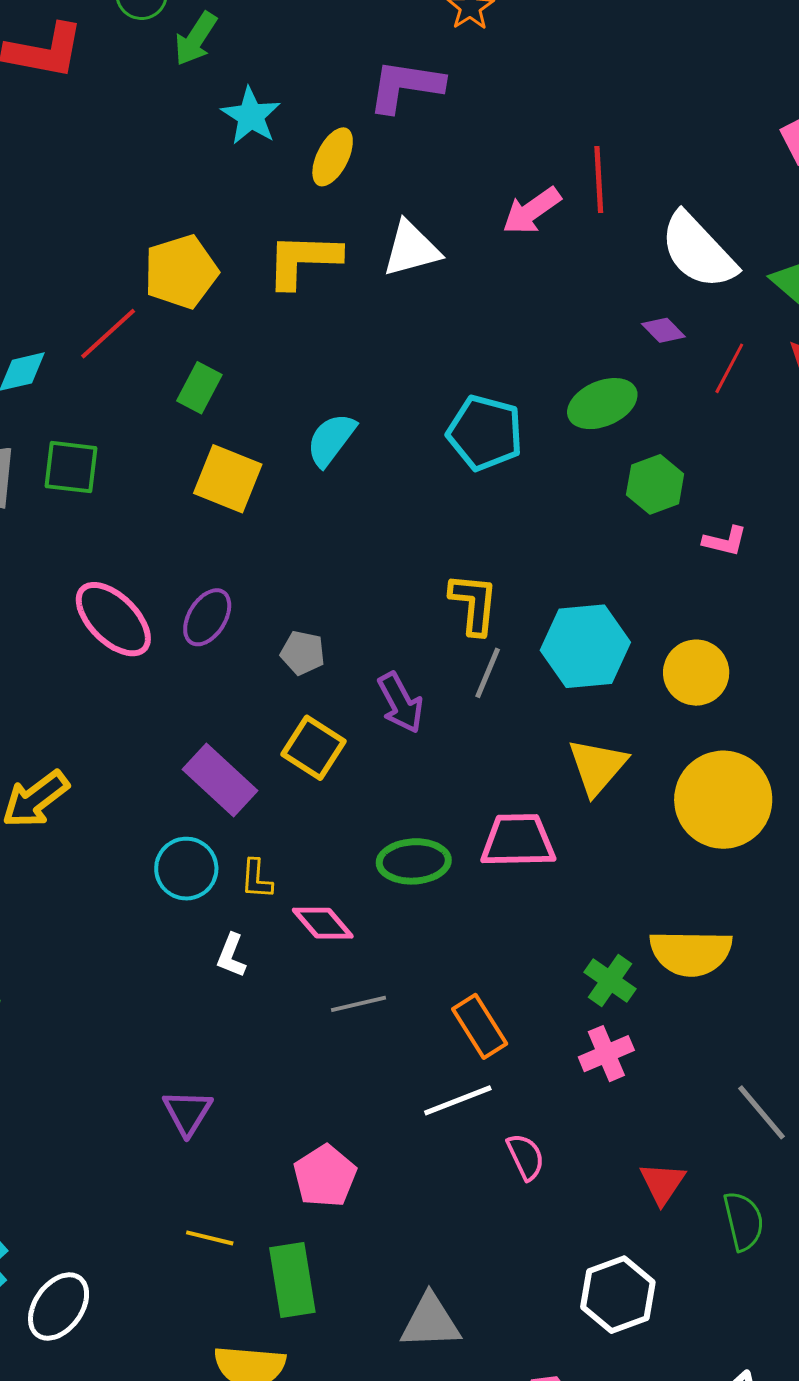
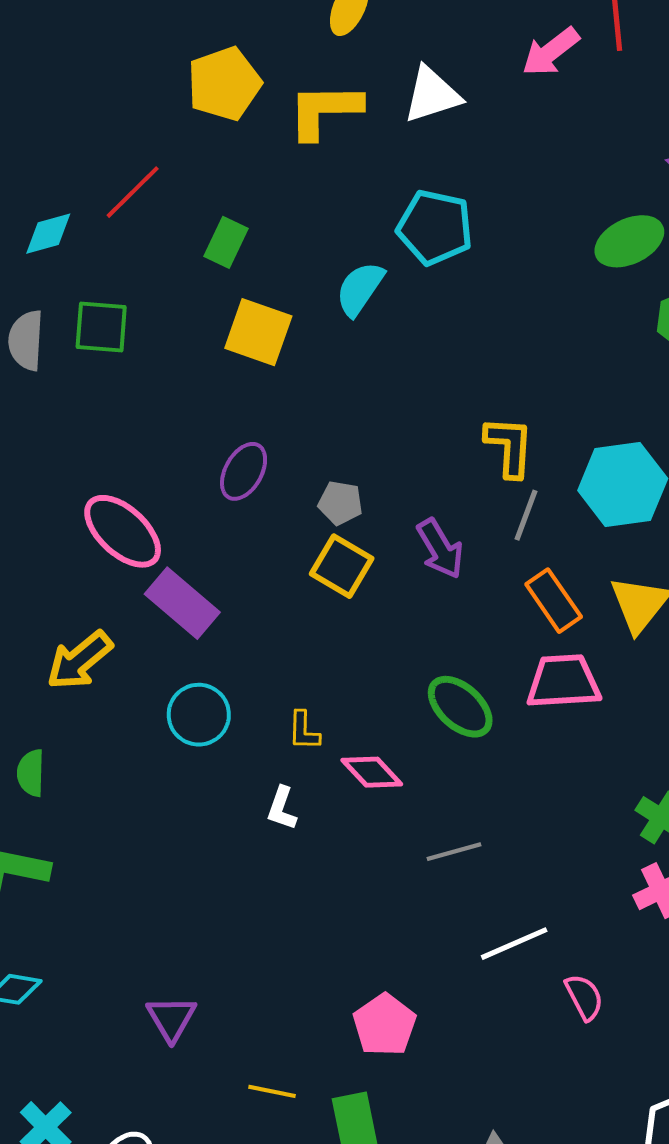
yellow pentagon: (181, 272) -> (224, 84), moved
cyan pentagon: (485, 433) -> (435, 227), moved
pink ellipse: (113, 619) -> (123, 531), moved
yellow square: (313, 748) -> (342, 566), moved
purple rectangle: (220, 780) -> (182, 603), moved
green ellipse: (414, 861) -> (460, 707), turned 48
cyan circle: (186, 869) -> (199, 715), moved
gray line: (358, 1004) -> (454, 852), moved
orange rectangle: (480, 1026) -> (554, 601), moved
purple triangle: (187, 1112) -> (171, 1018), moved

